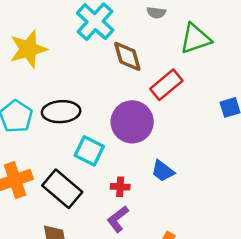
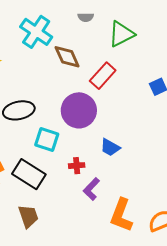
purple L-shape: (118, 219) -> (91, 189), moved

